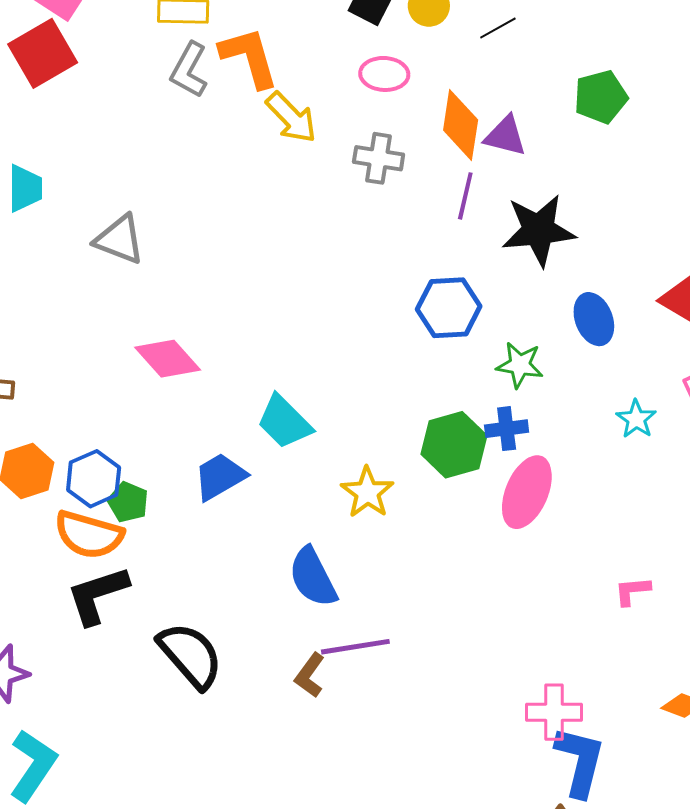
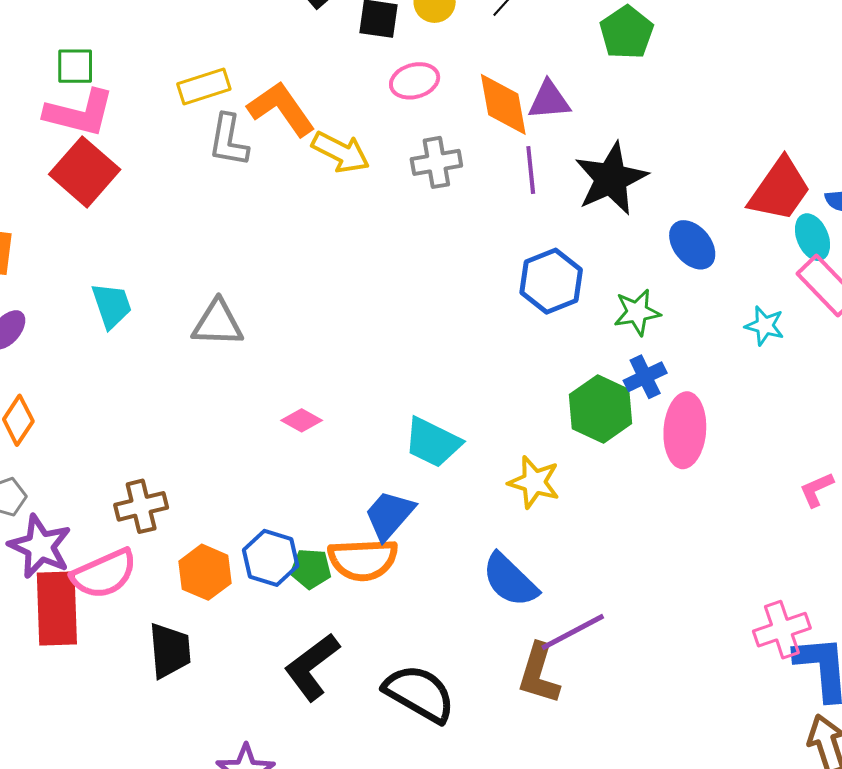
pink diamond: (168, 359) -> (302, 420), size x0.6
orange semicircle: (89, 535) -> (363, 560), moved
brown L-shape: (310, 675) -> (539, 674), size x1.4

